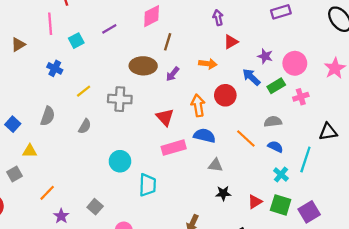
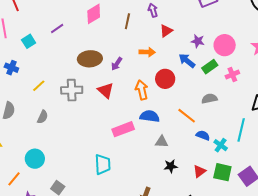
brown line: (168, 42) -> (127, 21), moved
red triangle: (165, 117) -> (106, 90), moved
blue semicircle: (275, 147) -> (203, 135), moved
cyan circle: (120, 161) -> (35, 159), moved

